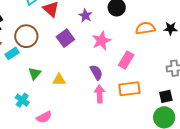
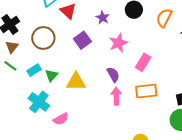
orange semicircle: (145, 28) -> (164, 18), moved, turned -54
cyan rectangle: (12, 53) -> (34, 70), moved
yellow triangle: (59, 80) -> (76, 82), size x1.5
cyan cross: (22, 100) -> (39, 102), size x1.5

